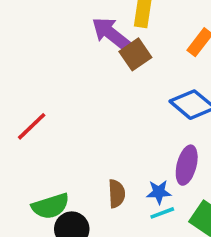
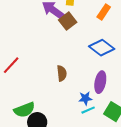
brown semicircle: (117, 194) -> (62, 73), moved

